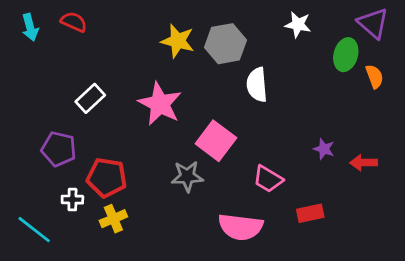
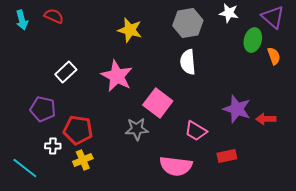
white star: (298, 25) -> (229, 13), moved
gray hexagon: (226, 44) -> (188, 23), moved
purple star: (324, 149) -> (237, 109), size x1.8

